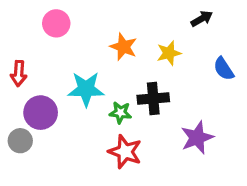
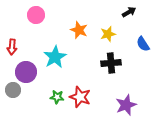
cyan star: (86, 89) -> (55, 57), turned -30
black cross: (153, 98) -> (111, 63), moved
green star: (120, 113) -> (57, 97), moved
purple star: (197, 138) -> (126, 105), moved

